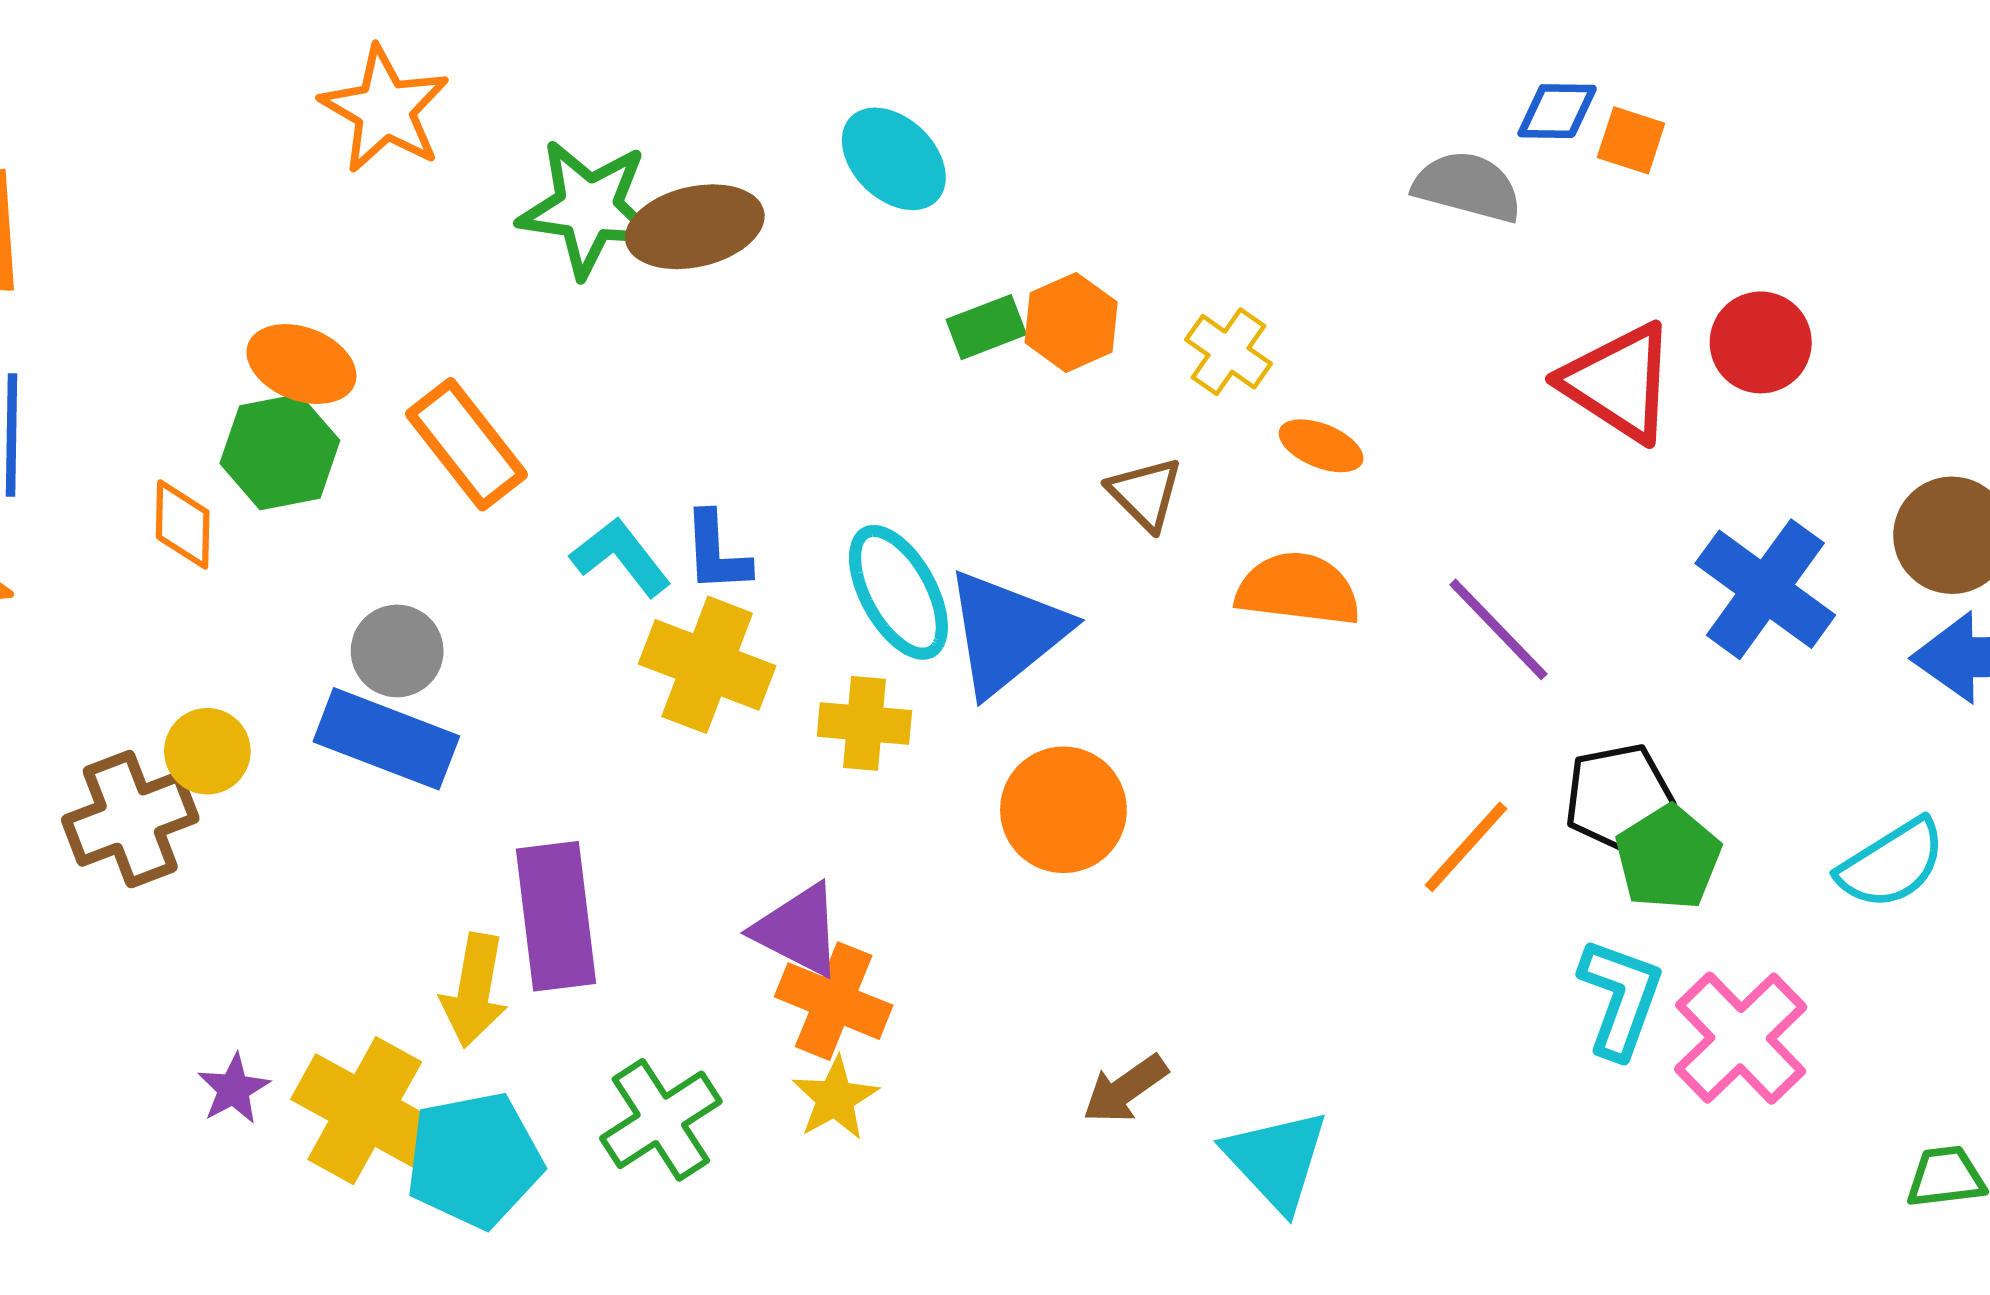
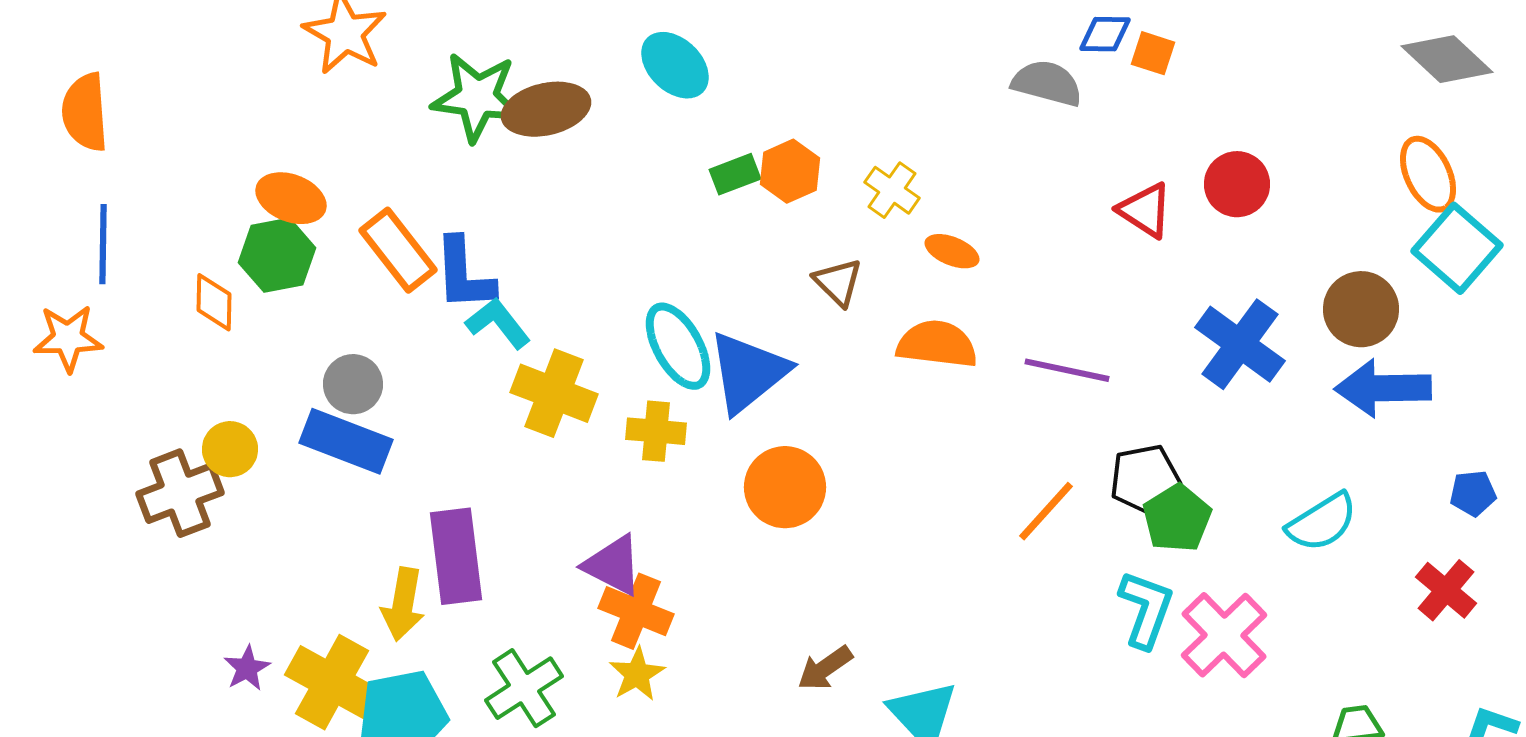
red triangle: (1619, 383) -> (1145, 210), size x0.7
blue L-shape: (716, 552) -> (464, 274), moved, size x1.4
purple line: (1498, 629) -> (1067, 370), turned -34

